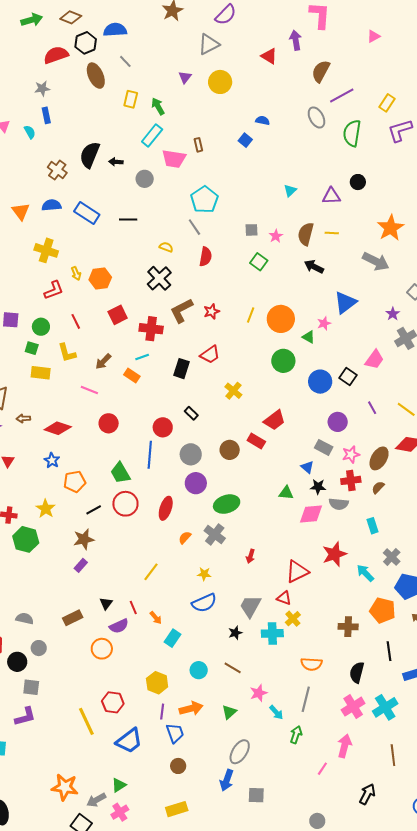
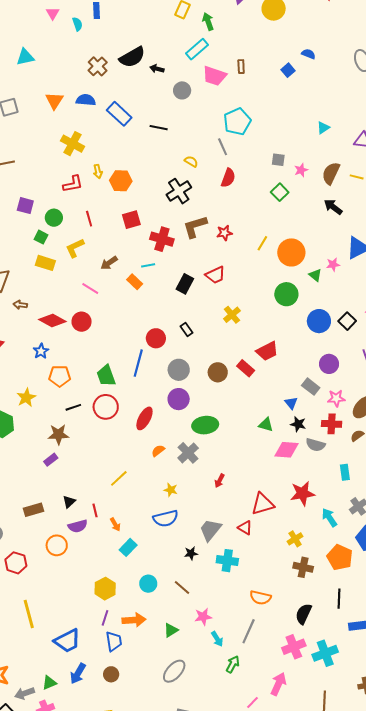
black semicircle: (90, 155) -> (132, 57), turned -152
yellow L-shape: (67, 353) -> (75, 248), turned 70
red circle: (109, 423) -> (82, 322), moved
yellow cross: (293, 619) -> (295, 539), moved
red hexagon: (113, 702) -> (16, 563), moved
blue arrow: (227, 780) -> (78, 674), moved

